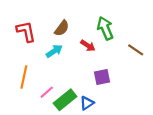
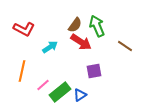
brown semicircle: (62, 28) -> (75, 25), moved
red L-shape: (26, 31) -> (24, 29), turned 130
red arrow: (88, 46) -> (81, 42), size x1.5

